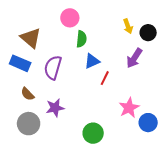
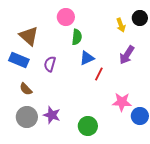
black circle: (148, 33) -> (140, 18), moved
purple semicircle: (53, 68) -> (50, 64), size x0.7
purple star: (55, 108) -> (52, 115), moved, turned 30
pink star: (129, 108) -> (122, 102), turned 30

